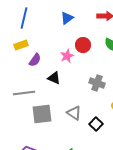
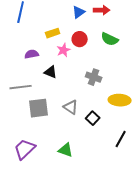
blue triangle: (67, 18) -> (79, 12), moved
yellow rectangle: (21, 45) -> (53, 33), moved
purple semicircle: (35, 60) -> (32, 54), turned -136

